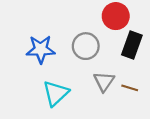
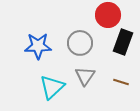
gray triangle: (104, 81) -> (85, 76), moved

